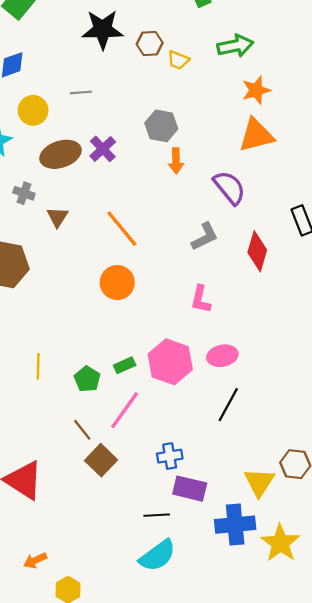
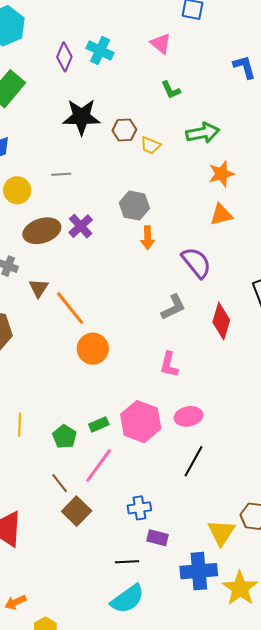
orange triangle: (256, 135) -> (221, 215), size x0.7
orange line: (122, 229) -> (70, 308), moved
purple rectangle: (190, 489) -> (157, 538), size x0.7

